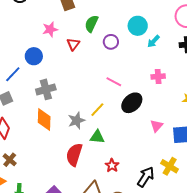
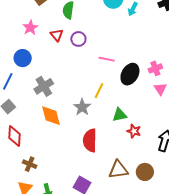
purple circle: (111, 42) -> (78, 39), moved
pink cross: (158, 76) -> (155, 68), moved
green triangle: (97, 137) -> (120, 115), moved
red star: (112, 165) -> (134, 131), moved

